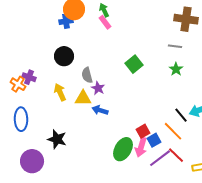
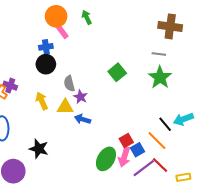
blue cross: (66, 21) -> (46, 47), moved
pink rectangle: (105, 22) -> (62, 32), moved
green star: (176, 69) -> (160, 77), size x1.6

